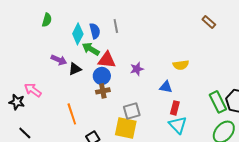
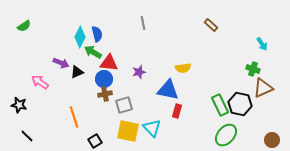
green semicircle: (47, 20) -> (24, 26), moved, turned 40
gray line: (116, 26) -> (143, 23), moved
blue triangle: (166, 87) -> (168, 90), size x1.6
pink arrow: (33, 90) -> (40, 82), moved
gray square: (132, 111) -> (124, 105), moved
cyan triangle: (178, 125) -> (152, 128), moved

